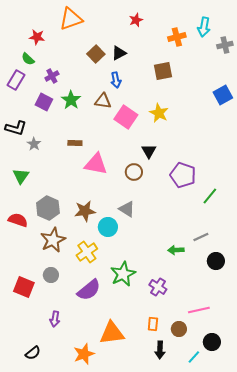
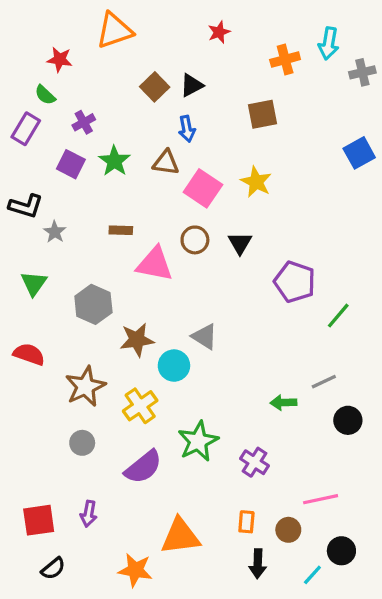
brown circle: (134, 172) -> (195, 240), moved
gray hexagon: (48, 208) -> (93, 304), moved
red square: (24, 287) -> (39, 520), moved, turned -30
orange star: (84, 354) -> (135, 570), turned 30

